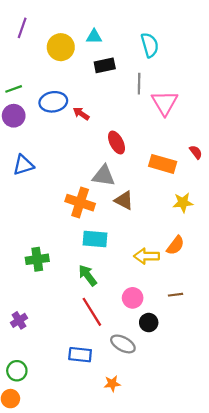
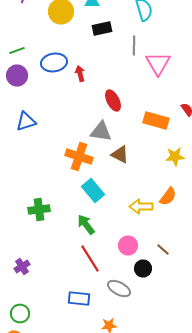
red arrow: (81, 114) -> (80, 74), turned 42
cyan rectangle: (95, 239) -> (93, 190), turned 45
brown line: (175, 295) -> (163, 250), moved, turned 48

